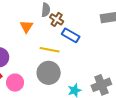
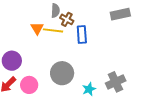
blue rectangle: (71, 35) -> (82, 34), turned 60
yellow line: (50, 50) -> (53, 30), moved

